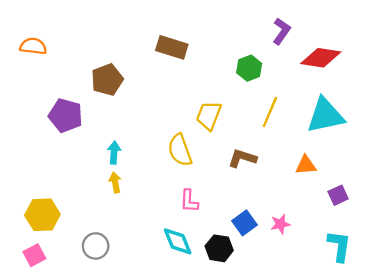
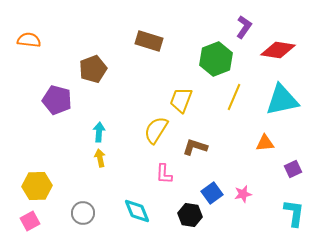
green hexagon: (249, 68) -> (216, 59), size x1.5
yellow semicircle: (180, 150) -> (156, 130), turned 52
brown L-shape: (242, 158) -> (195, 147), moved
cyan diamond: (178, 241) -> (137, 211), moved

